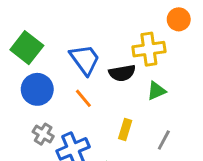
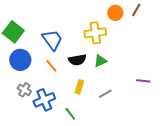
black semicircle: (122, 73) -> (77, 60), moved
gray line: (164, 140) -> (105, 94), turned 32

